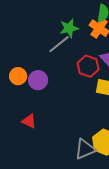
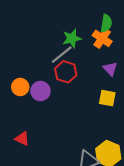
red hexagon: (88, 66) -> (66, 72), moved
red triangle: (29, 121) -> (22, 139), moved

